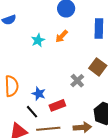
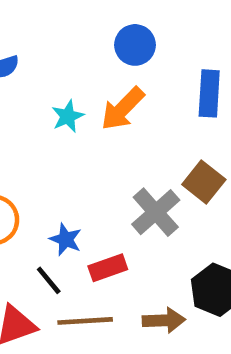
orange arrow: (62, 36) -> (123, 109), size x1.5
gray cross: (77, 81) -> (156, 212), size x1.5

